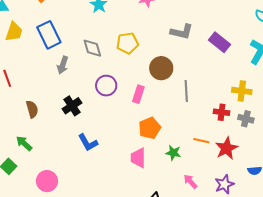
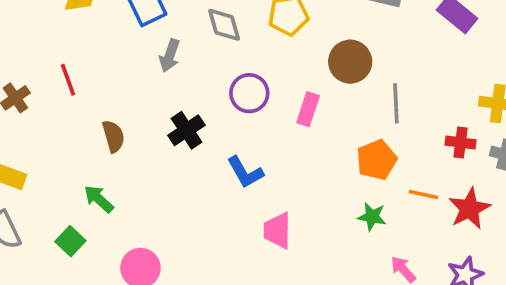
orange pentagon: (150, 128) -> (377, 160), moved
blue L-shape: (88, 142) -> (245, 172), moved
pink trapezoid: (138, 158) -> (277, 231), moved

